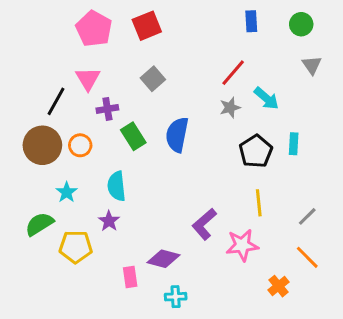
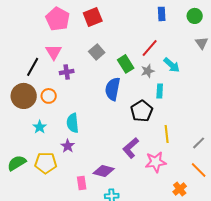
green rectangle: (133, 136) -> (126, 64), moved
cyan rectangle: (294, 144) -> (160, 91), moved
black pentagon: (256, 151) -> (142, 111), moved
green semicircle: (39, 224) -> (17, 163), moved

